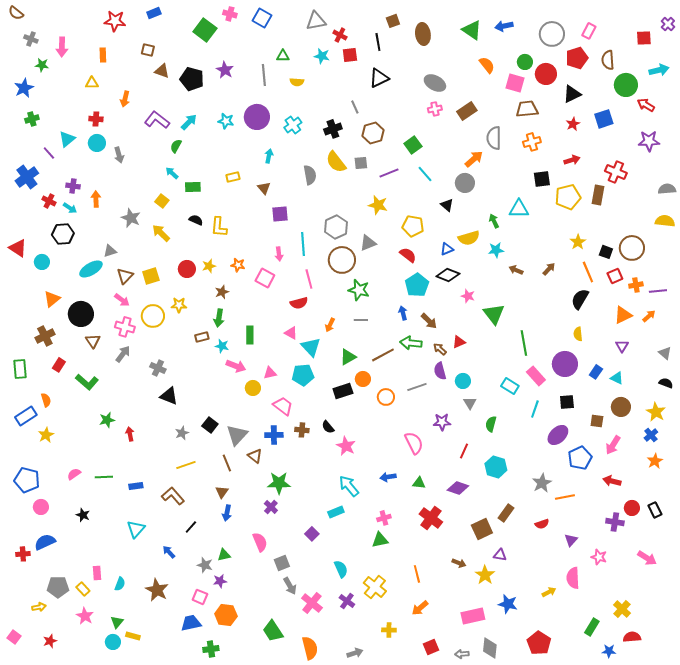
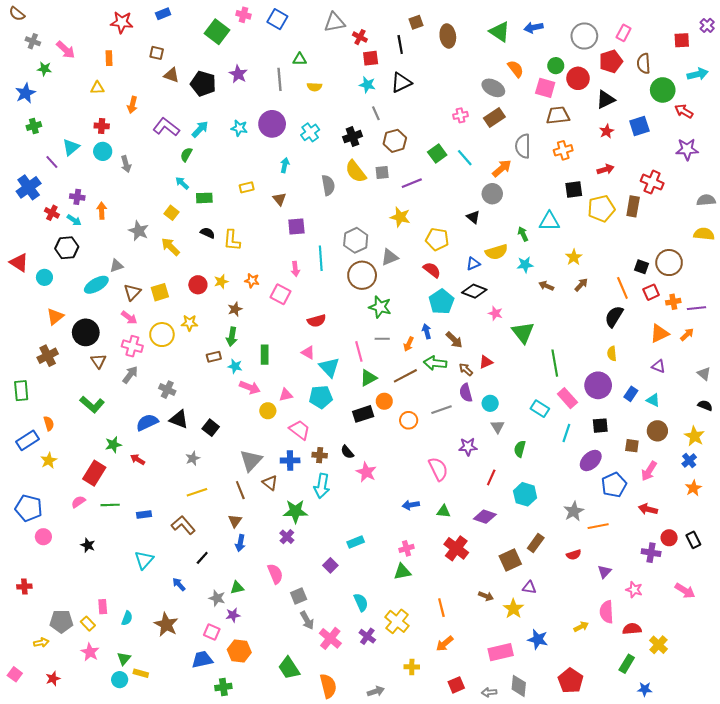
pink arrow: (62, 47) -> (66, 50), turned -48
cyan star: (322, 56) -> (367, 85), moved
gray ellipse: (435, 83) -> (493, 88), moved
cyan line: (425, 174) -> (465, 158), moved
yellow star: (578, 242) -> (574, 257), moved
pink line: (309, 279) -> (359, 351), moved
orange arrow: (330, 325) -> (409, 344), moved
purple triangle: (622, 346) -> (658, 366), turned -40
red rectangle: (59, 365) -> (94, 473), moved, size x1.6
black square: (210, 425) -> (211, 428), moved
red arrow: (130, 434) -> (138, 459), turned -48
cyan arrow: (349, 486) -> (322, 486), moved, turned -130
blue semicircle: (45, 542) -> (147, 422), moved
red semicircle: (632, 637) -> (632, 629), moved

